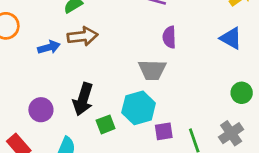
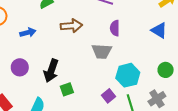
brown arrow: (83, 36) -> (71, 26), moved
cyan hexagon: (139, 108) -> (128, 75), moved
purple circle: (41, 110) -> (20, 67), moved
purple square: (164, 131) -> (109, 96), turned -32

